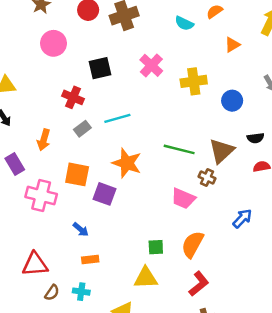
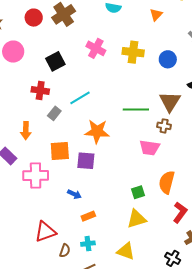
yellow cross: (194, 81) -> (133, 52), turned 30

